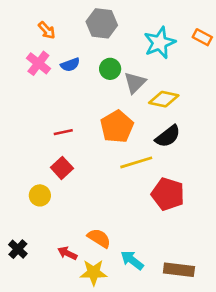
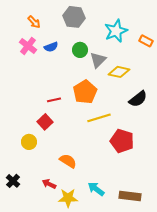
orange rectangle: (202, 37) -> (146, 41), moved
red line: (63, 132) -> (54, 100), moved
black semicircle: (168, 136) -> (138, 99), moved
orange semicircle: (99, 238) -> (68, 161), moved

